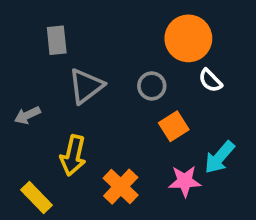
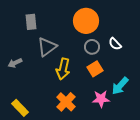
orange circle: (188, 38) -> (86, 21), moved
gray circle: (152, 86) -> (92, 47), moved
yellow arrow: (73, 155) -> (63, 69), moved

